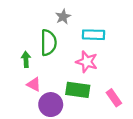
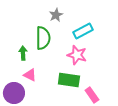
cyan rectangle: (94, 35) -> (83, 31), turned -30
pink rectangle: (114, 98) -> (92, 95), moved
purple circle: (51, 105) -> (14, 93), moved

